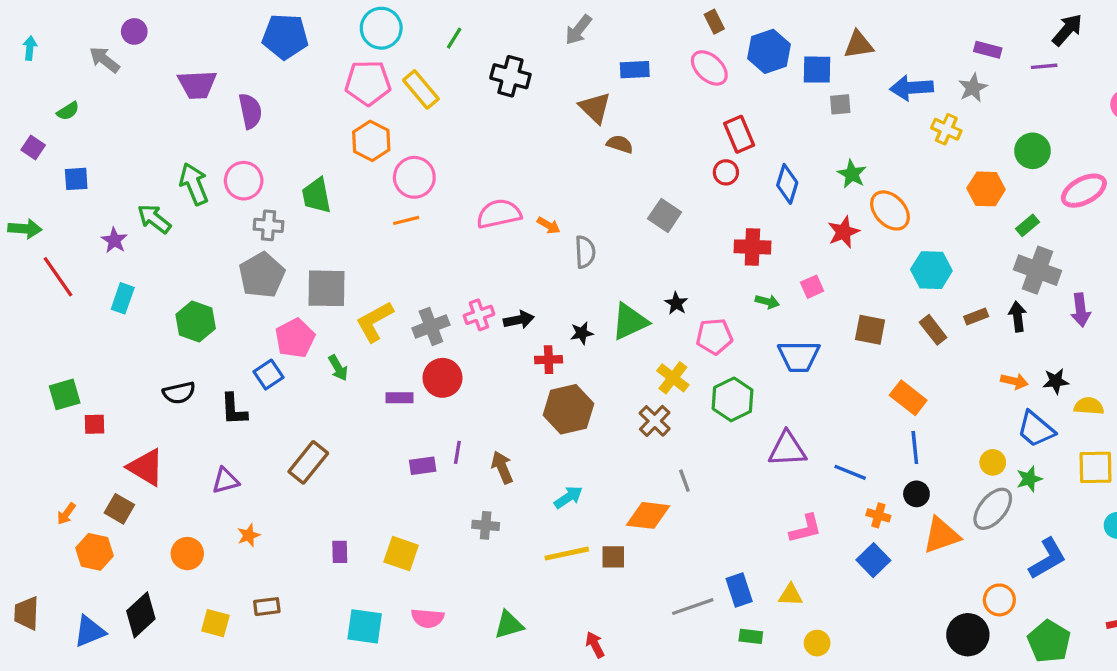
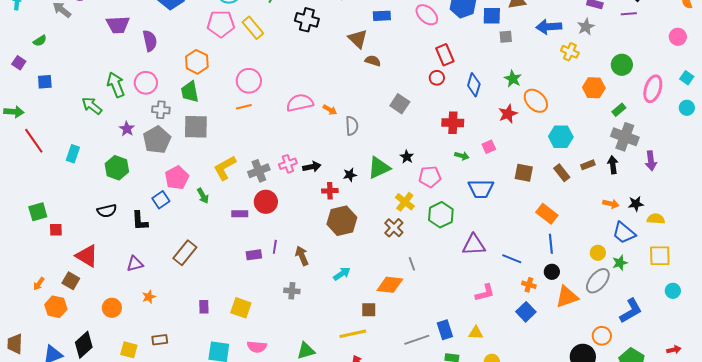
orange hexagon: (371, 141) -> (197, 62), moved
pink ellipse: (1084, 191) -> (653, 89), turned -44
purple star: (114, 240) -> (127, 129), moved
gray square: (326, 288) -> (196, 127), moved
yellow line: (567, 554) -> (353, 334), moved

